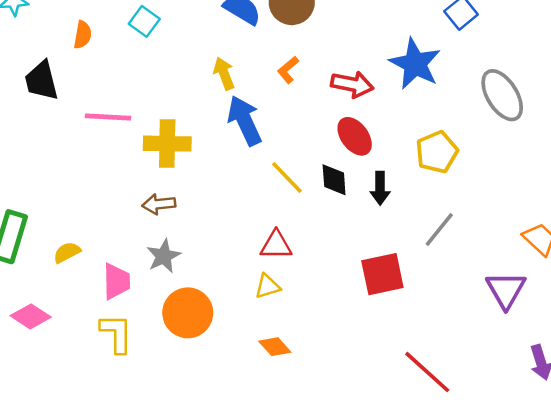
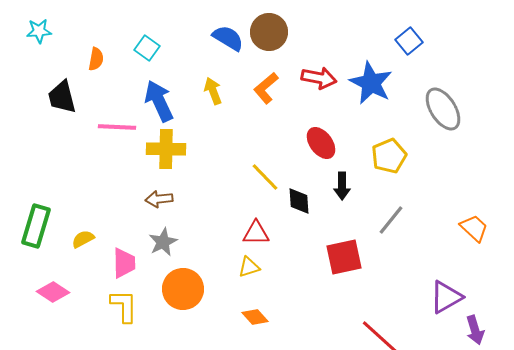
orange L-shape: (288, 70) -> (266, 88), size x1.4
red arrow: (352, 84) -> (319, 78), moved
blue arrow: (245, 121) -> (159, 101), moved
black diamond: (334, 180) -> (299, 201), moved
purple triangle: (506, 290) -> (446, 297), moved, turned 30

